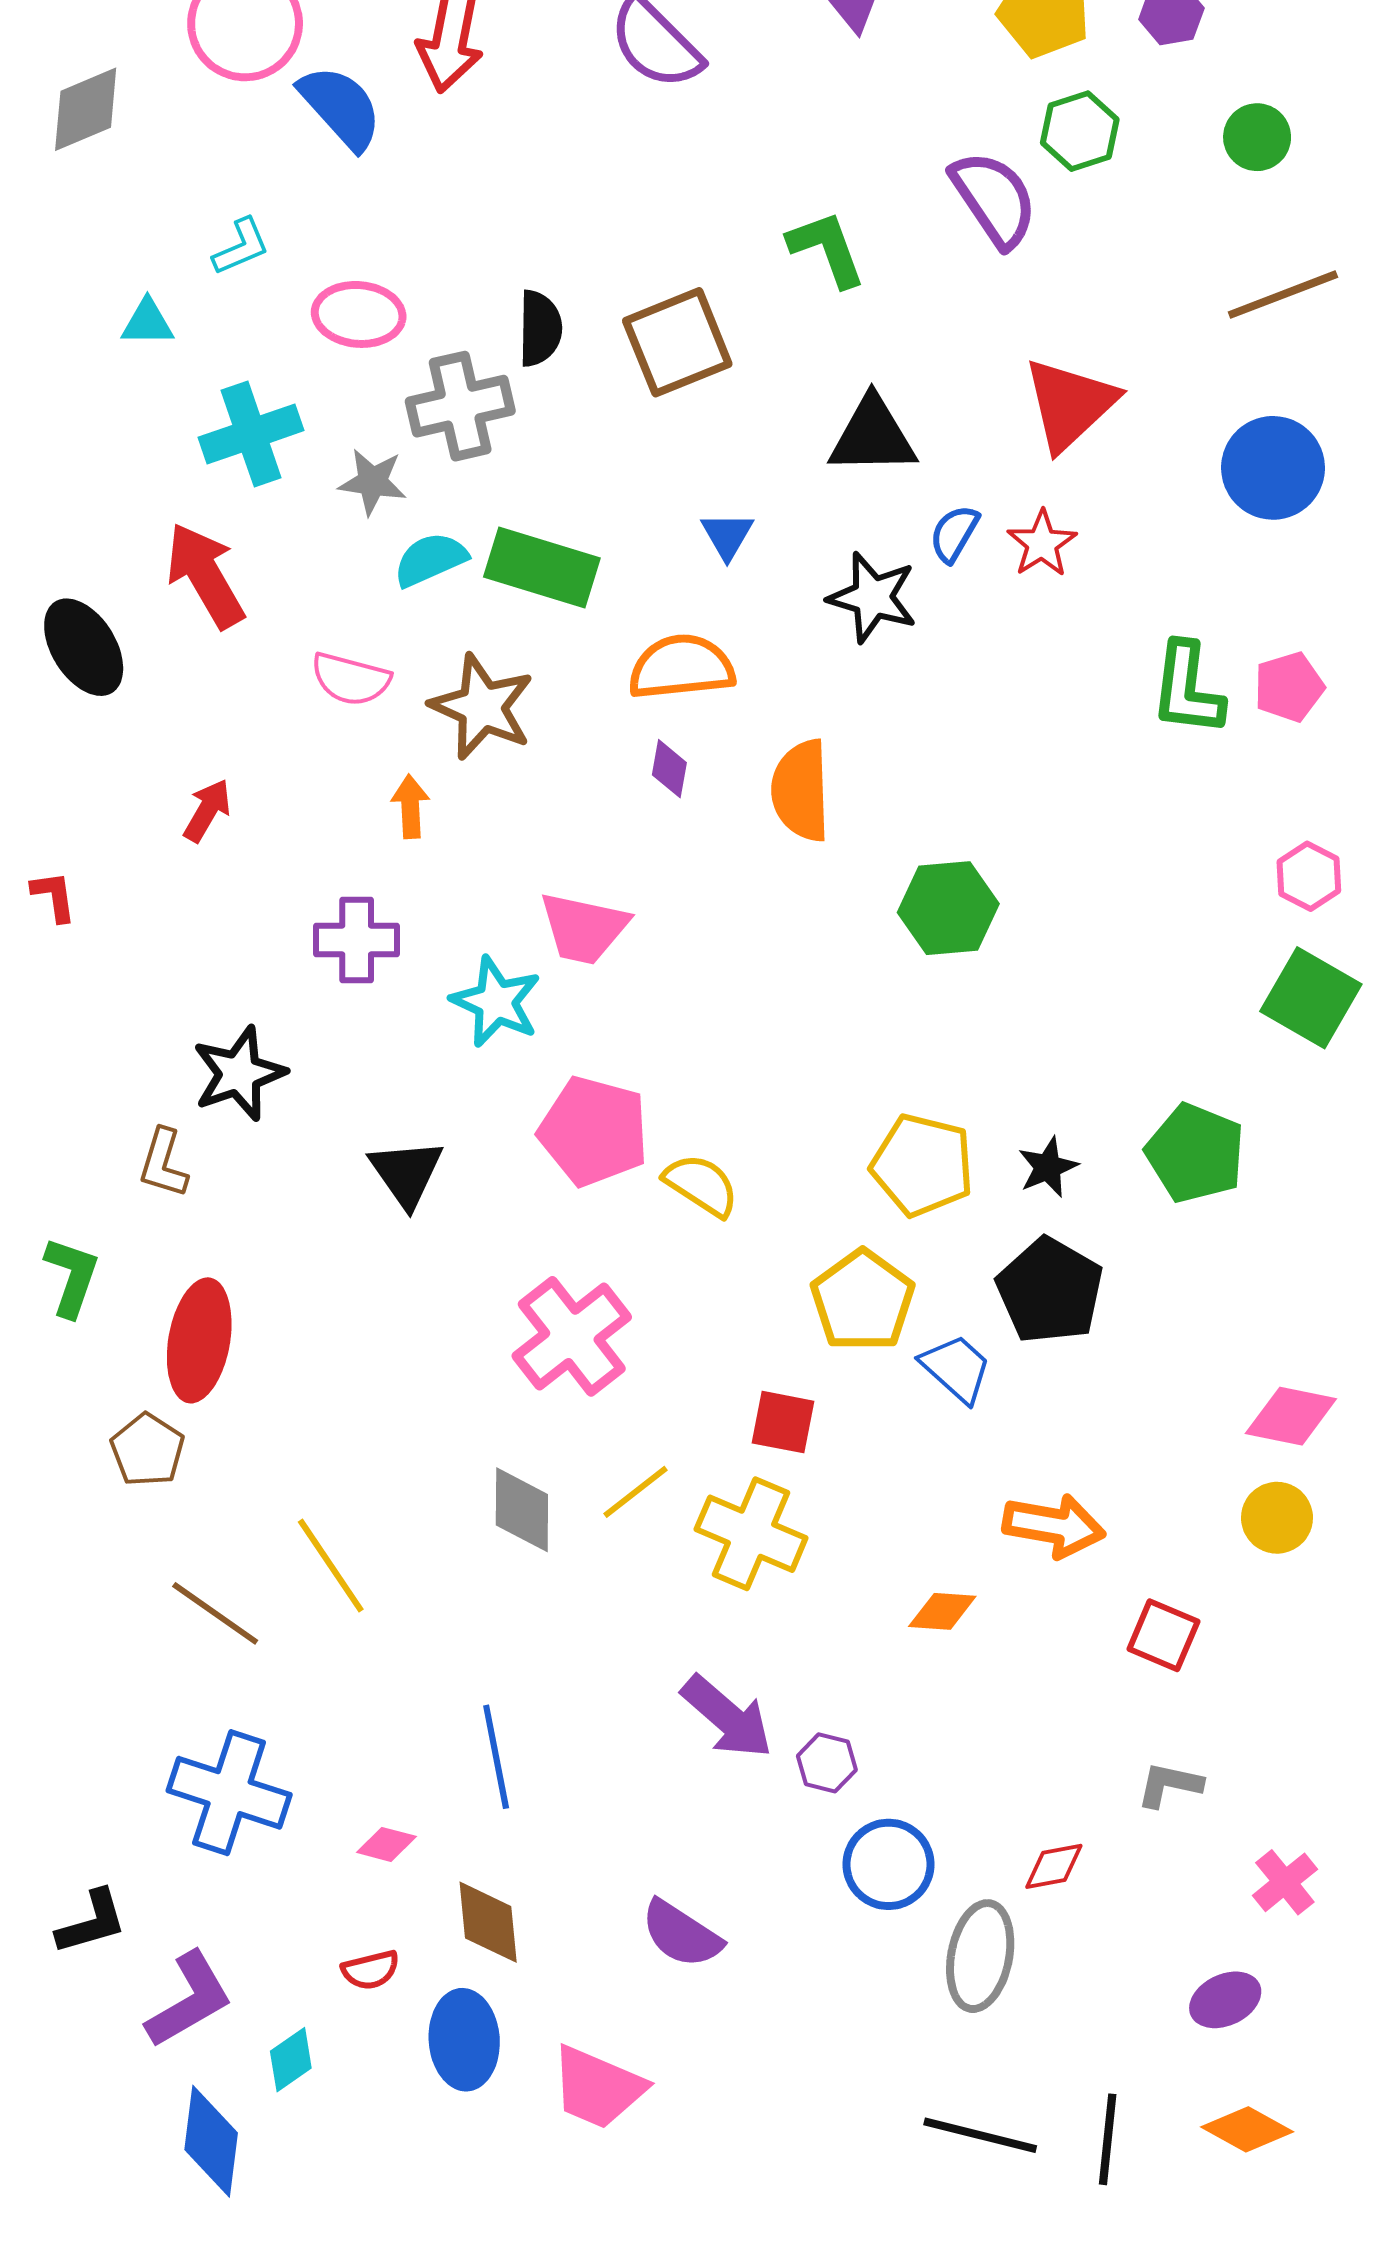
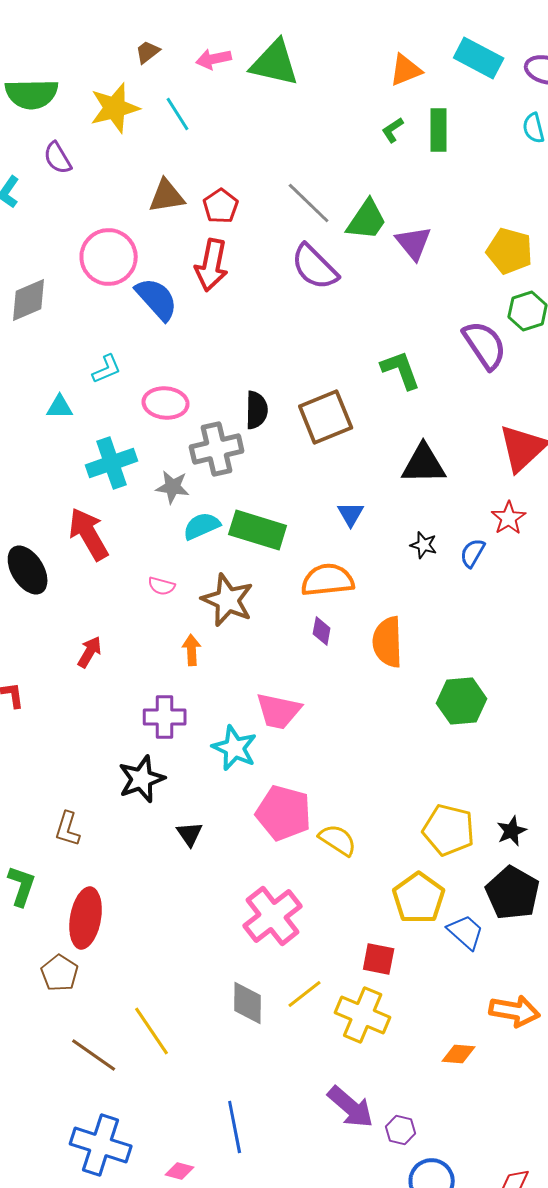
blue semicircle: (954, 534) -> (473, 553), moved
black star: (873, 597) -> (424, 545), size x0.6
pink semicircle: (351, 679) -> (162, 586), size x0.7
black star: (239, 1073) -> (142, 779), moved
black triangle: (406, 1173) -> (190, 834), size x0.7

